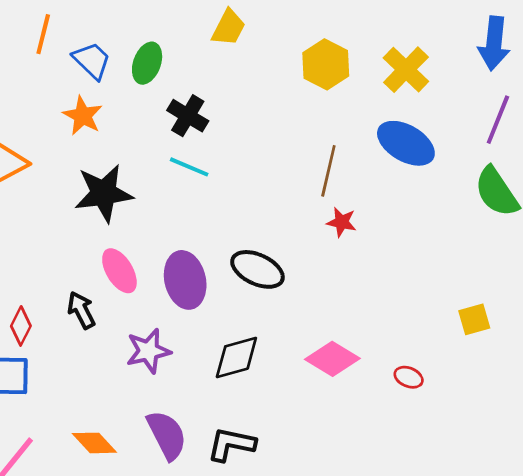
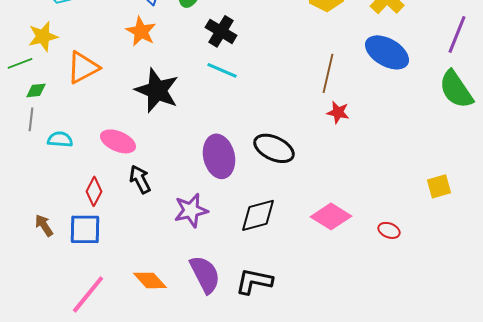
black star: (104, 193) -> (157, 90), turned 30
pink ellipse: (119, 271) -> (118, 141), moved, turned -36

